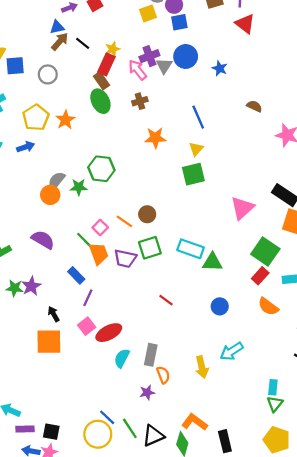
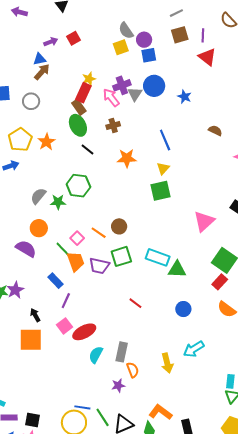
black line: (83, 43) -> (88, 149), moved
orange circle: (50, 195) -> (39, 228), moved
blue line: (107, 417) -> (82, 407), turned -35

